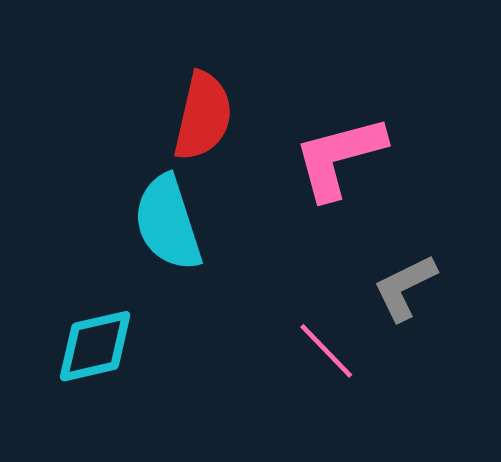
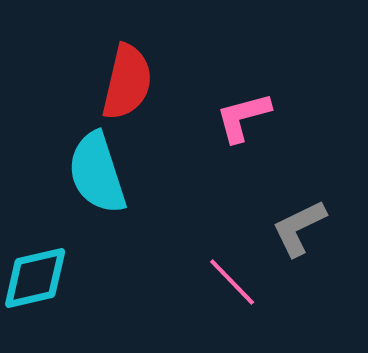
pink L-shape: (339, 157) -> (243, 117), size x0.7

